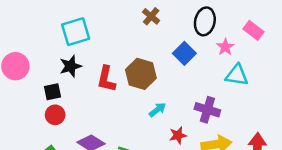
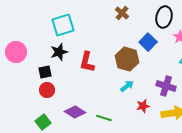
brown hexagon: (141, 74) -> (127, 59), moved

